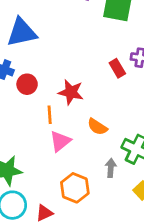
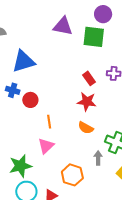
red rectangle: (117, 68) -> (89, 78), moved
red star: (71, 92) -> (87, 102), moved
pink triangle: (60, 141) -> (46, 146), moved

